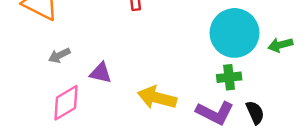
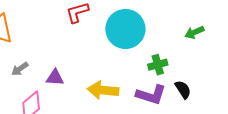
cyan circle: (235, 33) -> (125, 29), moved

